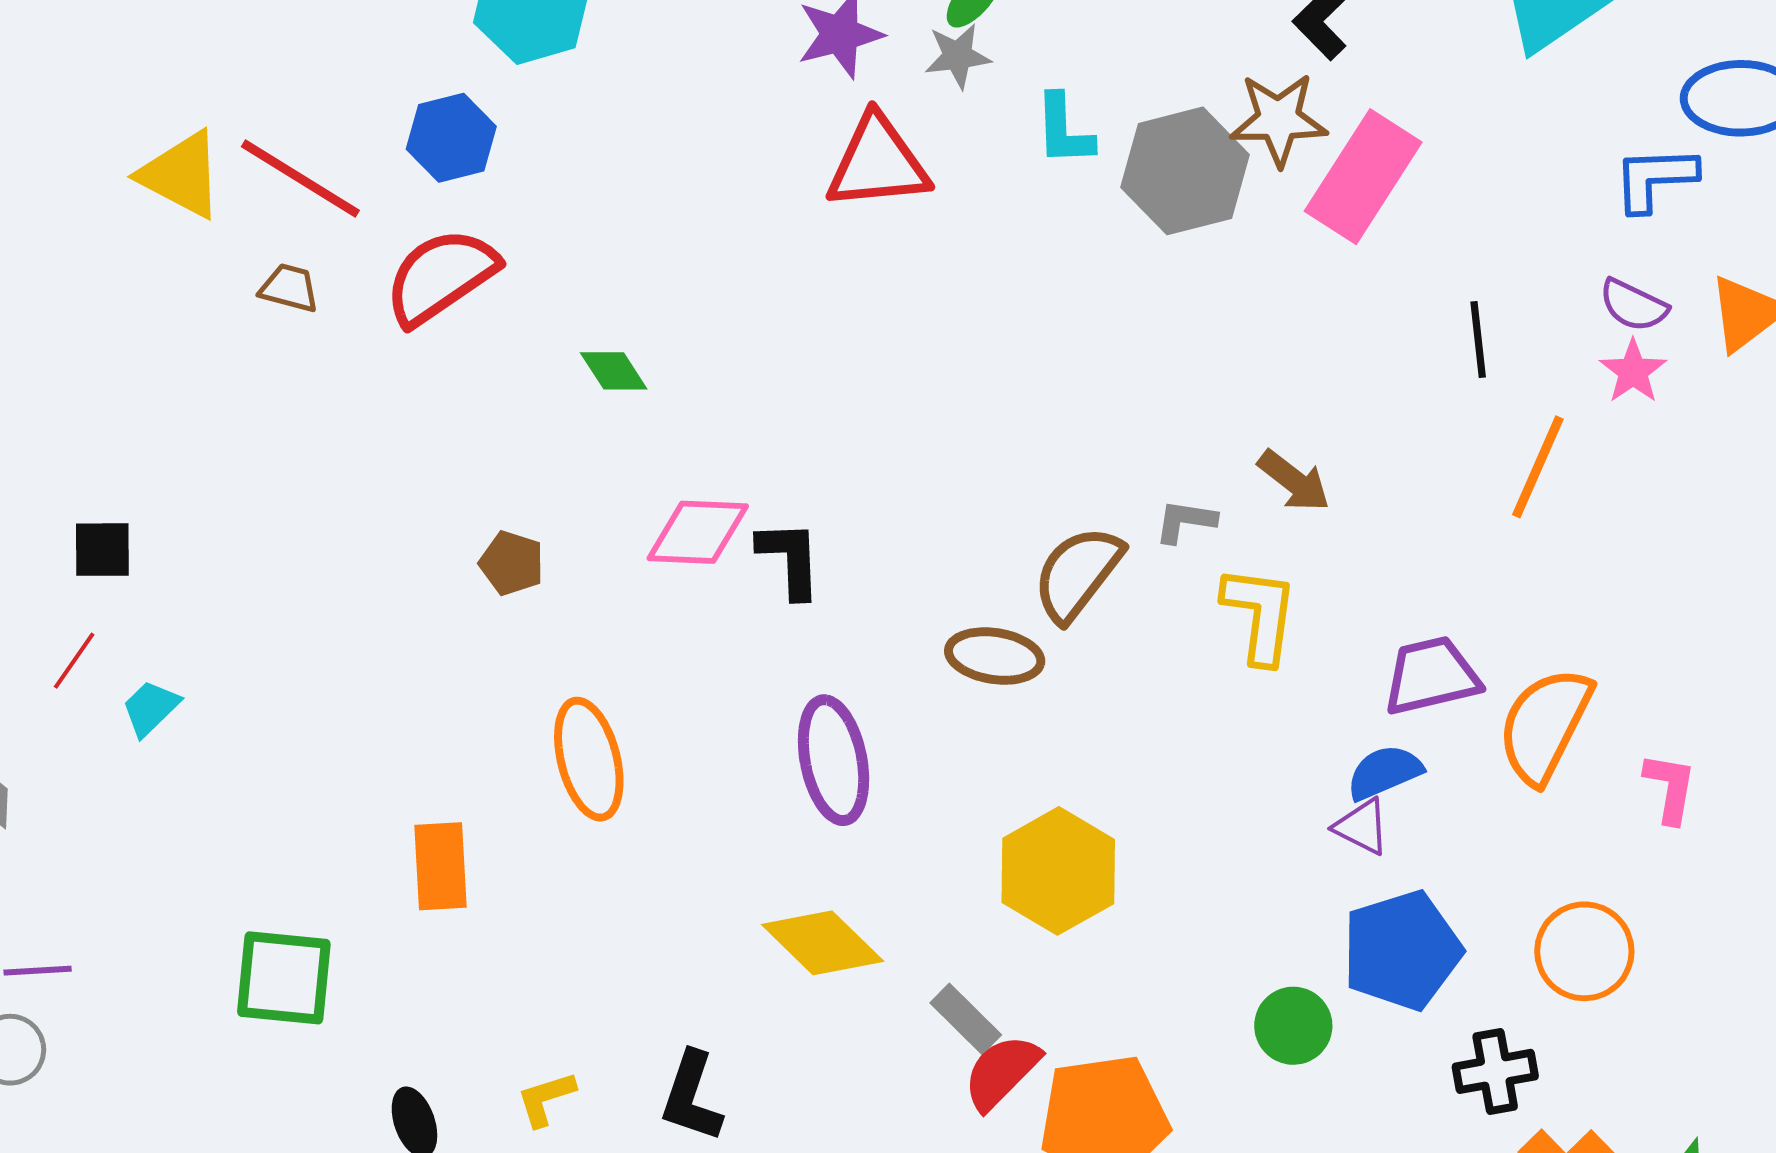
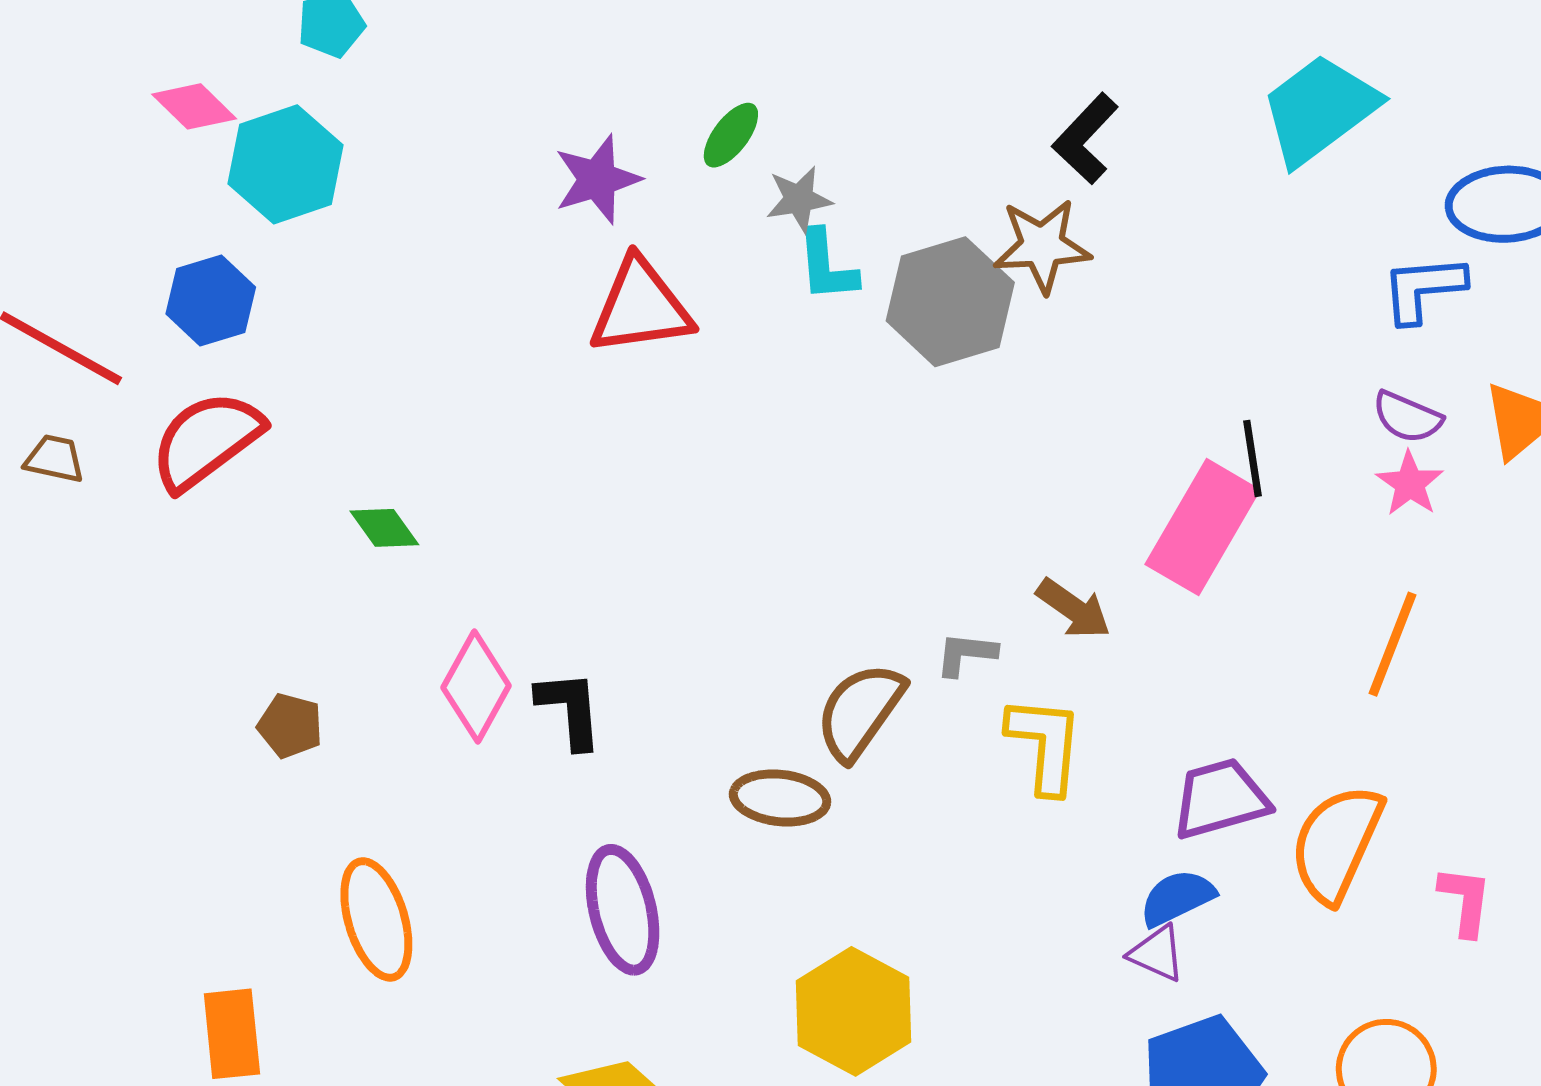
gray star: (958, 56) -> (799, 199), moved
pink rectangle: (1363, 177) -> (1203, 527), moved
orange line: (1538, 467) -> (1392, 644), moved
pink diamond: (698, 532) -> (476, 687), turned -61

